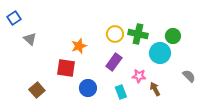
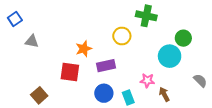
green cross: (138, 34) -> (146, 16), moved
gray triangle: (30, 39) -> (32, 41), turned -32
purple rectangle: (114, 62) -> (106, 66), moved, turned 42
blue circle: (88, 88) -> (104, 93), moved

